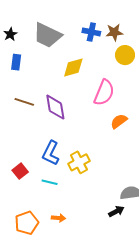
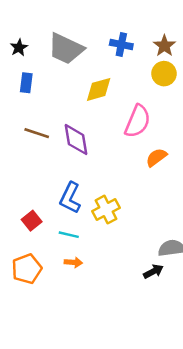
brown star: (114, 32) -> (164, 46), moved, turned -30
orange arrow: (59, 218) -> (73, 262), moved
orange pentagon: (27, 223) -> (27, 269), moved

